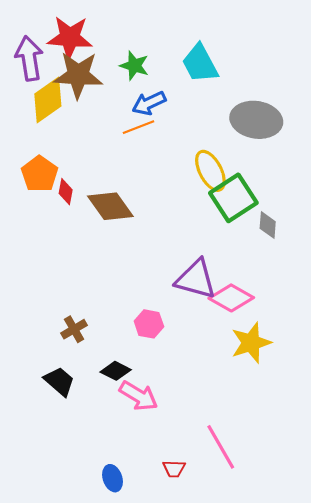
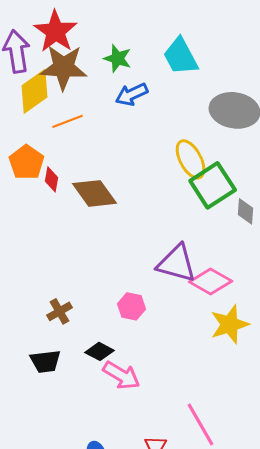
red star: (70, 38) -> (56, 31), turned 30
orange line: (139, 127) -> (68, 121), moved
black trapezoid: (59, 381) -> (46, 361), turned 132

